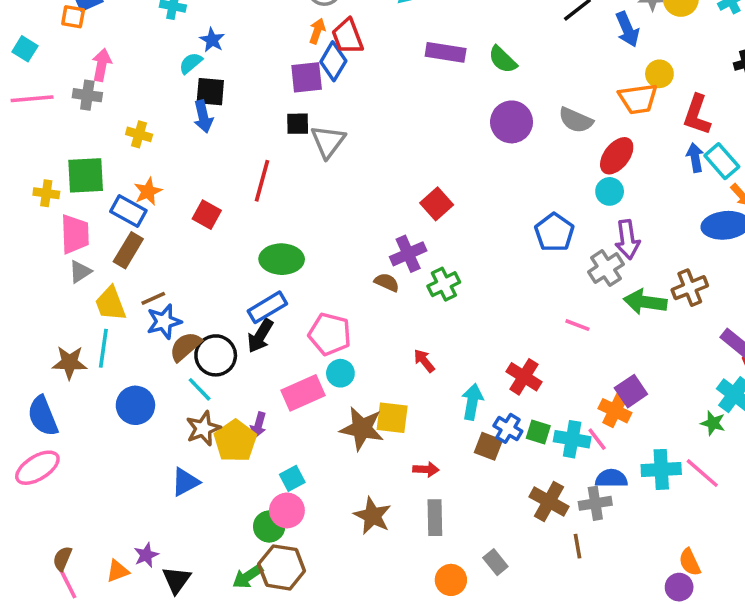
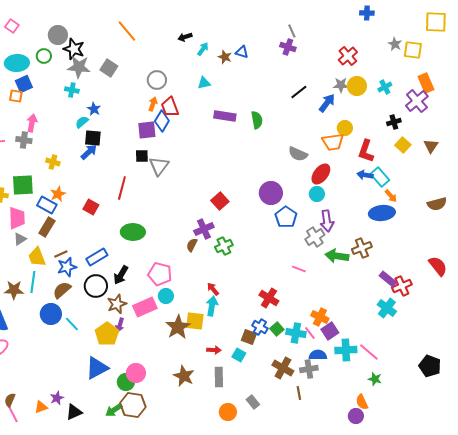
blue arrow: (627, 29) -> (327, 103), turned -120
green semicircle: (503, 60) -> (257, 120), turned -144
blue arrow: (203, 117) -> (89, 152), turned -120
purple circle: (512, 122) -> (271, 193), moved
blue arrow: (695, 158) -> (365, 175), turned -70
brown semicircle: (387, 282) -> (192, 245), turned -88
blue rectangle: (267, 307) -> (97, 257), moved
brown semicircle: (185, 346) -> (62, 290), moved
cyan line: (200, 389) -> (72, 324), moved
purple square: (631, 391) -> (330, 331), moved
cyan arrow: (472, 402) -> (212, 306), moved
green star: (713, 423) -> (375, 379), moved
brown star: (203, 428) -> (117, 304), moved
brown star: (362, 428) -> (178, 327), turned 30
green square: (538, 432) -> (277, 329), turned 32
cyan square: (292, 478) -> (239, 355), moved, turned -32
blue triangle: (185, 482) -> (97, 368), moved, size x1.4
black triangle: (176, 580) -> (74, 412), turned 30

